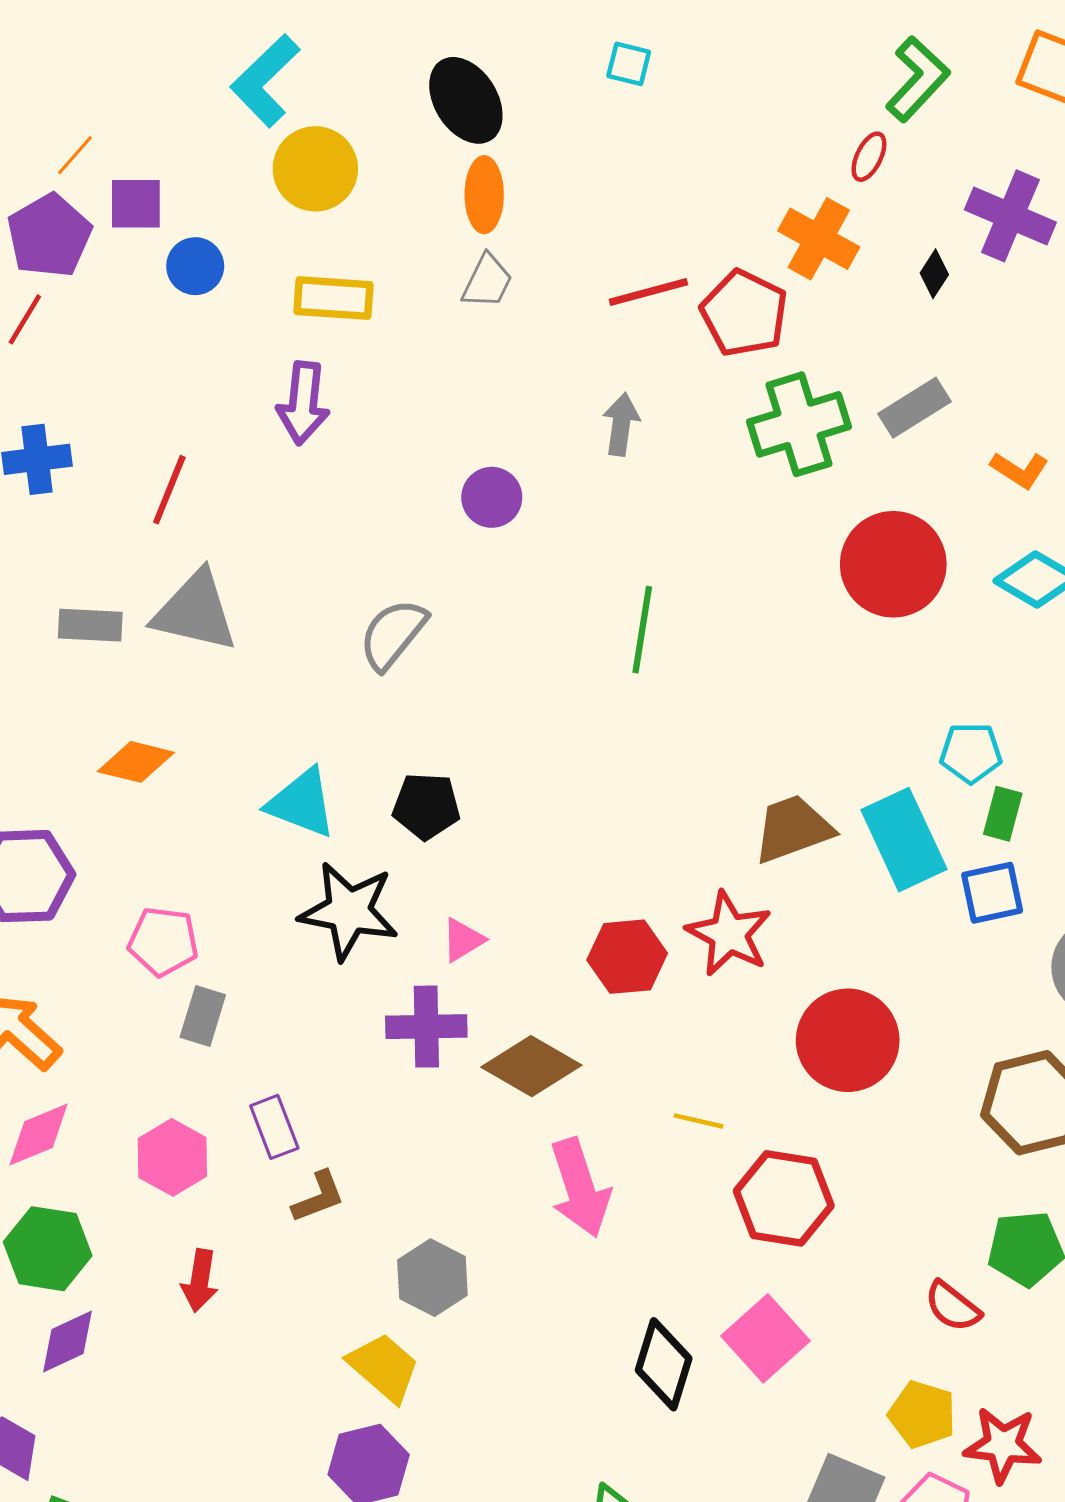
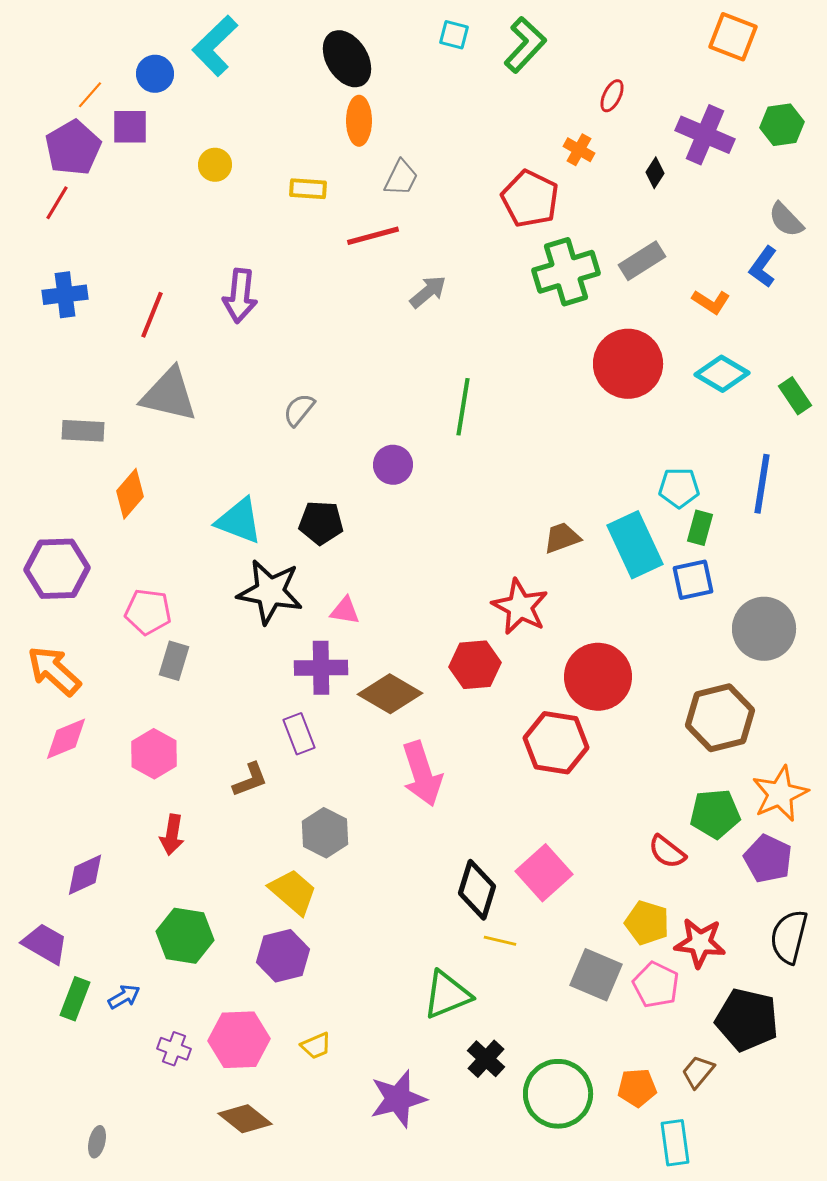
green L-shape: (918, 79) -> (525, 45), moved
yellow circle: (315, 169) -> (215, 165), moved, size x0.6
orange cross: (819, 239) -> (579, 150), size x0.6
blue circle: (195, 266) -> (155, 74), moved
gray trapezoid: (487, 281) -> (401, 178), moved
red line: (648, 292) -> (373, 236), moved
yellow rectangle: (334, 298) -> (308, 189), moved, size x0.7
purple arrow: (303, 403) -> (240, 296), moved
gray arrow: (621, 424) -> (428, 292), moved, turned 42
purple circle: (492, 497) -> (393, 465), moved
gray rectangle: (90, 625) -> (83, 431), moved
gray semicircle: (393, 634) -> (299, 410), size x0.7
orange diamond: (136, 762) -> (130, 494), turned -63
brown trapezoid: (793, 829) -> (562, 538), size x0.7
pink triangle: (463, 940) -> (345, 611), turned 40
red hexagon: (627, 957) -> (475, 665), moved
yellow line: (699, 1121) -> (500, 941), moved
purple rectangle: (274, 1127) -> (299, 734), moved
red hexagon: (784, 1198) -> (556, 743), moved
green hexagon: (48, 1249) -> (185, 936), moved

